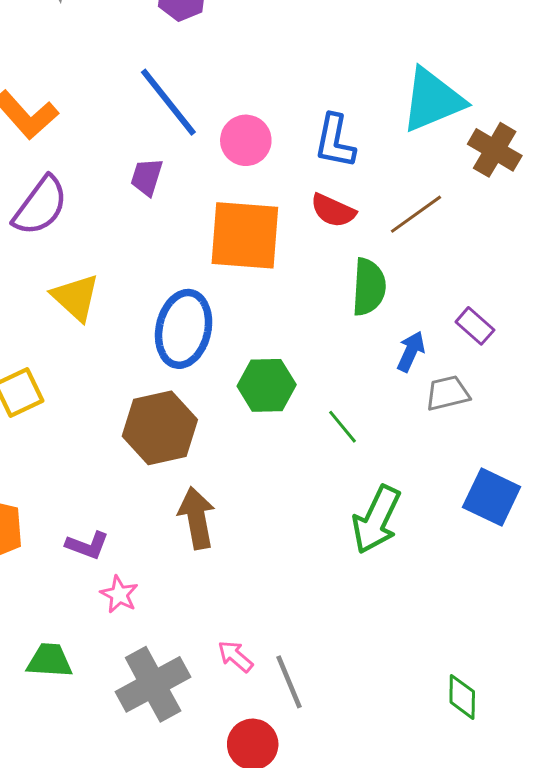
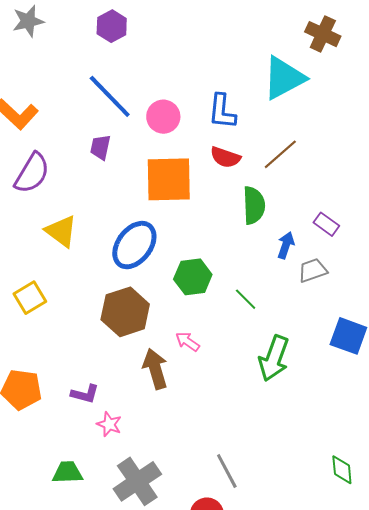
brown cross: (495, 150) -> (323, 34), moved
blue ellipse: (184, 329) -> (134, 245), turned 30
pink arrow: (235, 656) -> (187, 341), moved

